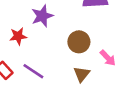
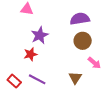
red star: (18, 36) -> (30, 54), moved
brown circle: (79, 42) -> (83, 41), moved

